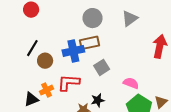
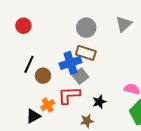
brown rectangle: (89, 43) -> (86, 53), turned 36
gray square: (102, 67) -> (80, 76), moved
black star: (98, 100) -> (99, 102), moved

